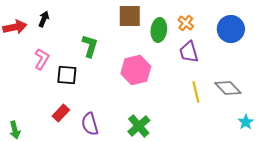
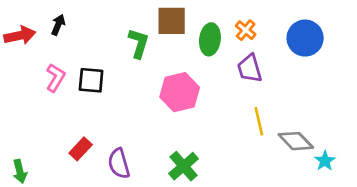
green L-shape: (90, 46) -> (139, 43), moved
black square: (67, 75) -> (91, 80), moved
gray diamond: (228, 88) -> (296, 141), moved

